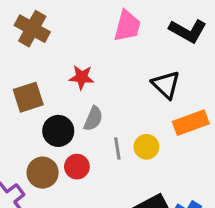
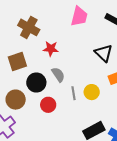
brown cross: (32, 29) -> (29, 27), moved
gray semicircle: (93, 119) -> (58, 75), turned -56
brown circle: (43, 173) -> (16, 100), moved

